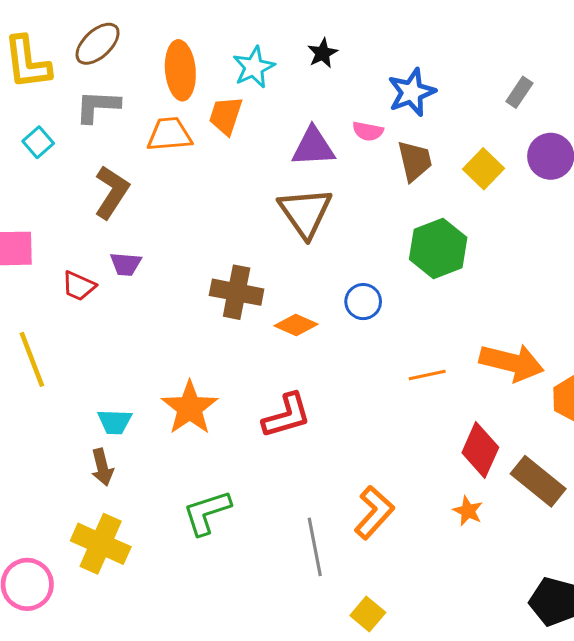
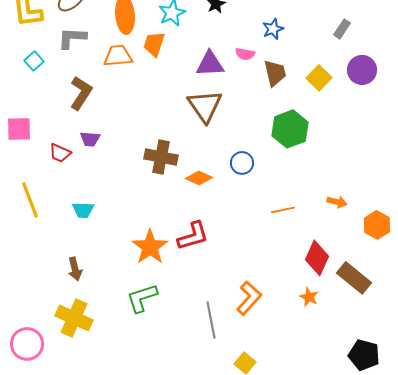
blue star: (412, 92) -> (273, 29), size x0.7
orange arrow: (512, 362) -> (337, 202), size x0.5
orange star: (190, 408) -> (150, 247), moved
cyan trapezoid: (115, 422) -> (83, 210), moved

